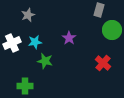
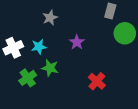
gray star: (28, 15) -> (50, 18), moved
red cross: (103, 63) -> (97, 81), moved
green cross: (25, 86) -> (28, 78), moved, turned -35

